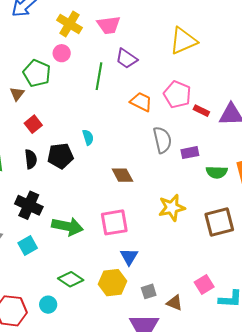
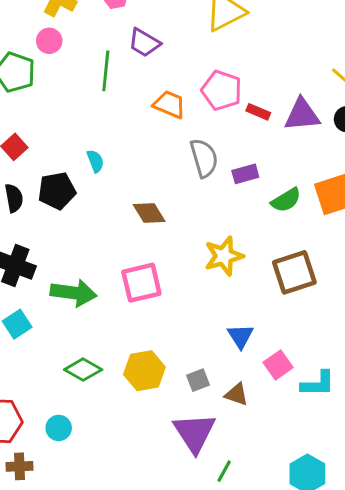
green semicircle: (217, 172) -> (286, 200), turned -30
blue triangle: (129, 257) -> (240, 336), moved
cyan circle: (48, 305) -> (59, 428), moved

